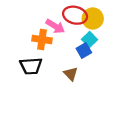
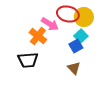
orange cross: (42, 39) -> (38, 36), turned 30
brown triangle: (71, 74) -> (74, 68), moved

